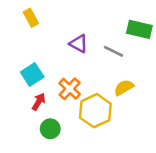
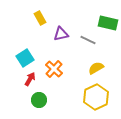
yellow rectangle: (31, 18) -> (40, 18), moved
purple triangle: (79, 44) -> (61, 34), turned -42
yellow hexagon: (95, 111) -> (96, 97), moved

